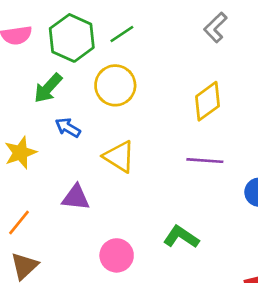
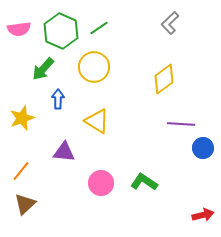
blue arrow: (68, 128) -> (58, 99), turned 60
purple line: (205, 161) -> (181, 124), moved
pink circle: (117, 255) -> (101, 183), moved

